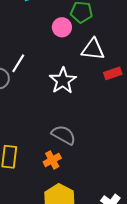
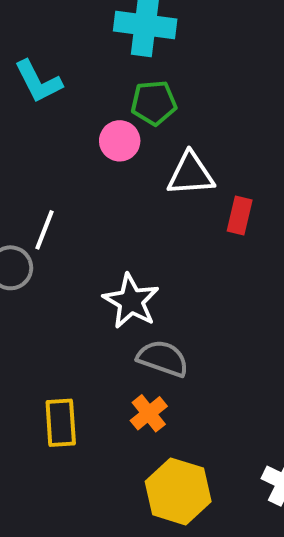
red rectangle: (113, 73) -> (240, 216), turned -48
white star: (63, 81) -> (131, 301), moved

